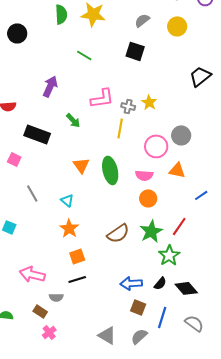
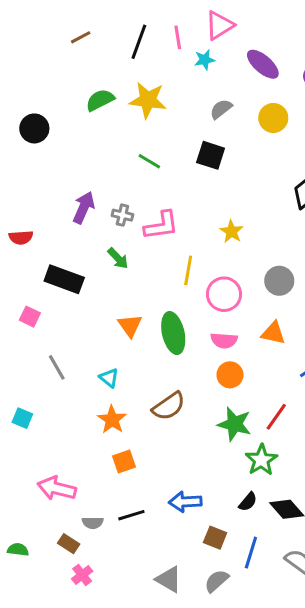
green semicircle: (61, 14) -> (100, 100), turned -114
green line: (84, 55) -> (149, 161), moved
gray cross: (128, 106) -> (122, 215), moved
pink circle: (156, 146) -> (224, 294), moved
green star: (151, 231) -> (234, 424), turned -30
brown semicircle: (118, 233) -> (169, 406), moved
black line: (77, 279) -> (131, 515), moved
blue arrow: (131, 283) -> (185, 502), moved

